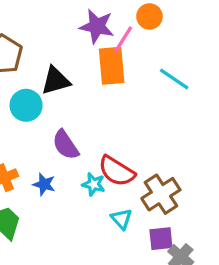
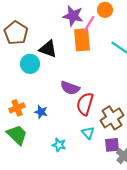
black triangle: (56, 81) -> (48, 49), turned 36
purple semicircle: (66, 145) -> (70, 88), moved, turned -36
red semicircle: (117, 171) -> (85, 104), turned 75
cyan star: (94, 184) -> (59, 145), moved

